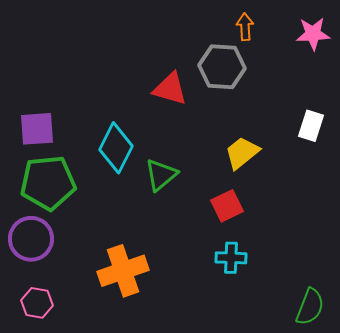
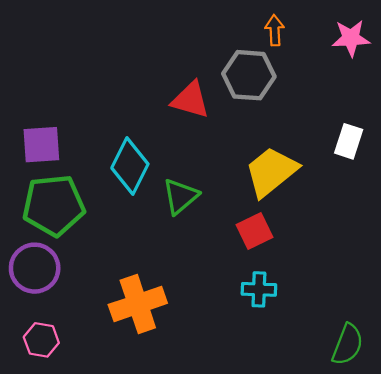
yellow trapezoid: (242, 153) -> (271, 172), size x1.4

